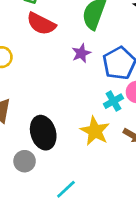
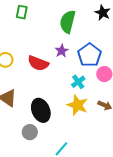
red semicircle: (41, 24) -> (38, 63), moved
cyan cross: (113, 101) -> (78, 82), moved

